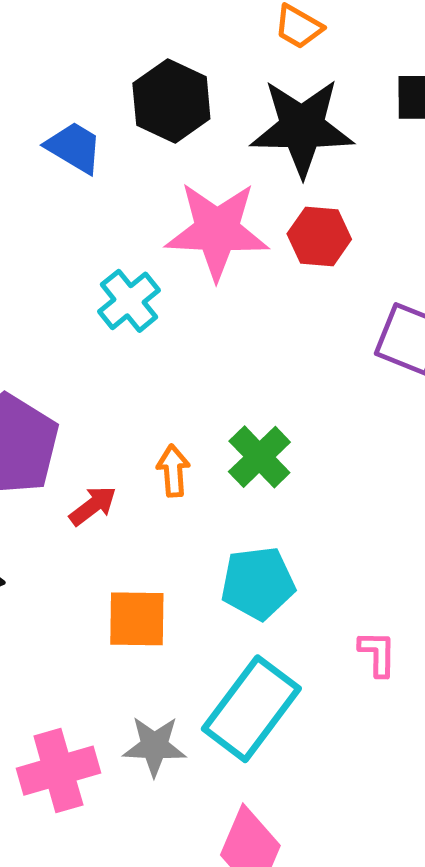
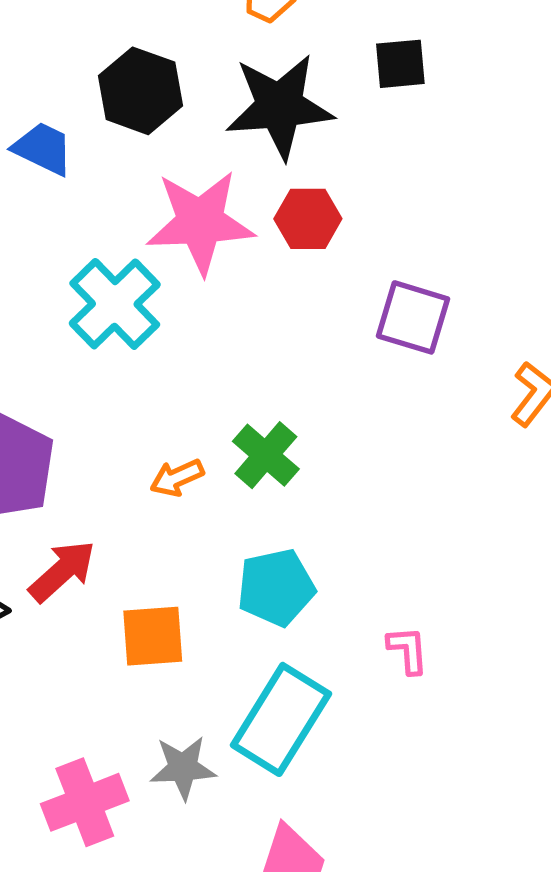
cyan cross: (129, 301) -> (115, 304), size x1.4
orange arrow: (173, 471) -> (177, 478), turned -105
red arrow: (93, 506) -> (62, 571), moved, size x1.4

